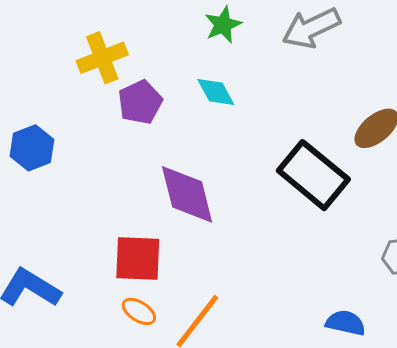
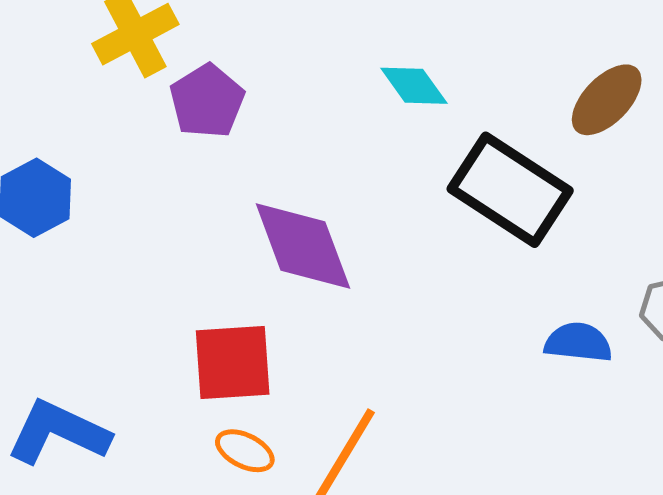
cyan diamond: (216, 92) -> (414, 86), moved
blue semicircle: (346, 323) -> (578, 342), moved

